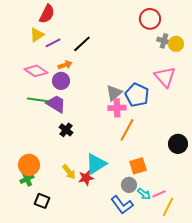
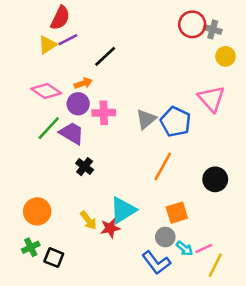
gray cross: (164, 41) -> (213, 29), moved
purple line: (53, 43) -> (68, 40), moved
green line: (38, 100) -> (49, 128), turned -55
pink cross: (117, 108) -> (104, 113), moved
black circle: (178, 144) -> (215, 179), moved
green cross: (27, 179) -> (31, 247), moved

